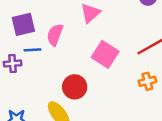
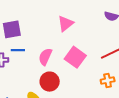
pink semicircle: (55, 35) -> (45, 57), moved

